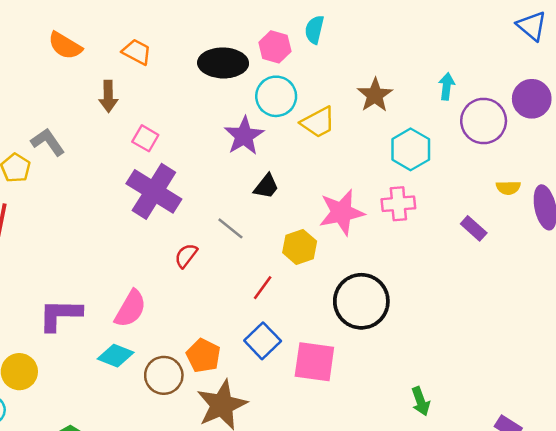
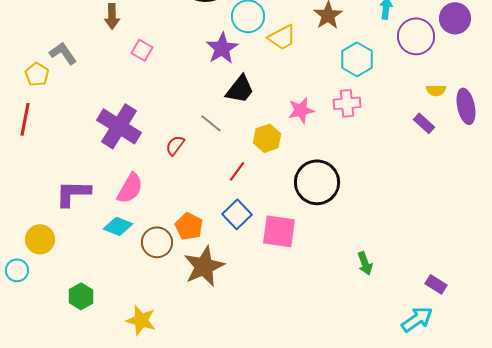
black trapezoid: (266, 186) -> (240, 89), size x1.4
purple cross: (154, 191) -> (119, 126), moved
pink star: (342, 212) -> (301, 110), size x0.7
purple rectangle: (474, 228) -> (424, 123), moved

